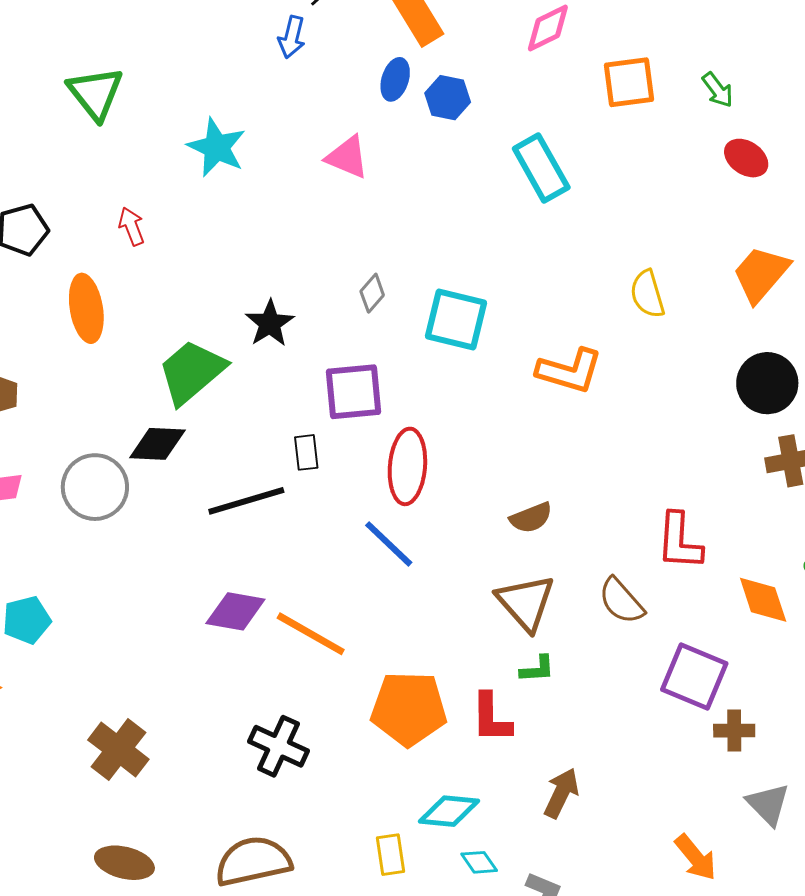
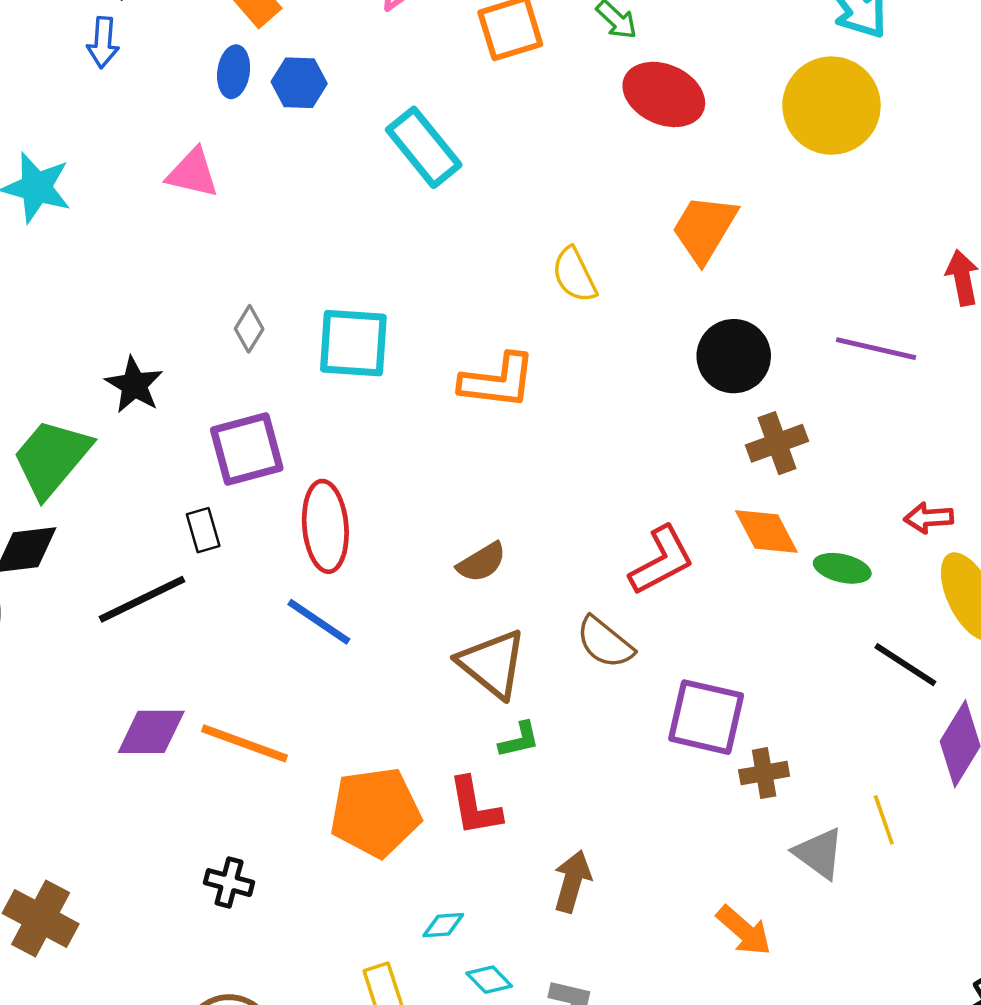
red ellipse: (746, 158) -> (664, 94), size x1.5
red L-shape: (679, 541) -> (662, 561), turned -112
orange diamond: (763, 600) -> (766, 532), moved
black cross: (279, 746) -> (229, 883), size x0.7
cyan diamond: (449, 811) -> (443, 925), size x0.6

